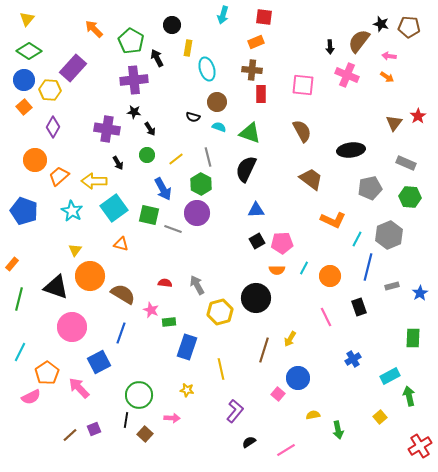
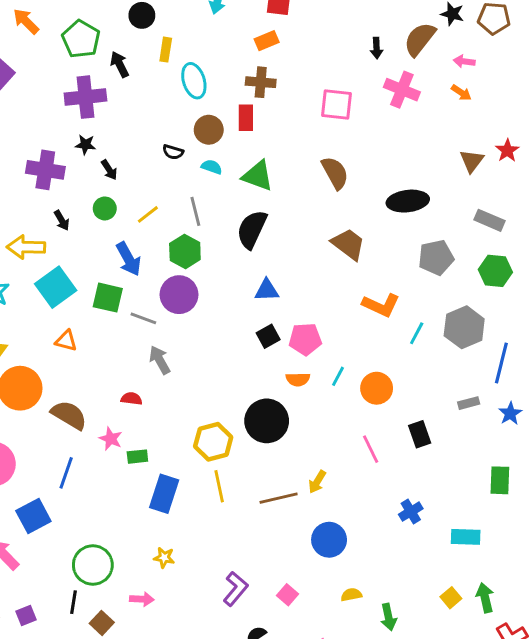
red rectangle: (261, 94) -> (246, 118), moved
blue line: (368, 267) -> (501, 363), moved
gray arrow: (197, 285) -> (160, 360), moved
brown line: (264, 350) -> (279, 498), turned 60
yellow line: (221, 369) -> (219, 486), moved
cyan rectangle: (390, 376) -> (466, 537), turned 30
pink square: (278, 394) -> (287, 595), moved
green arrow: (409, 396) -> (485, 598), moved

